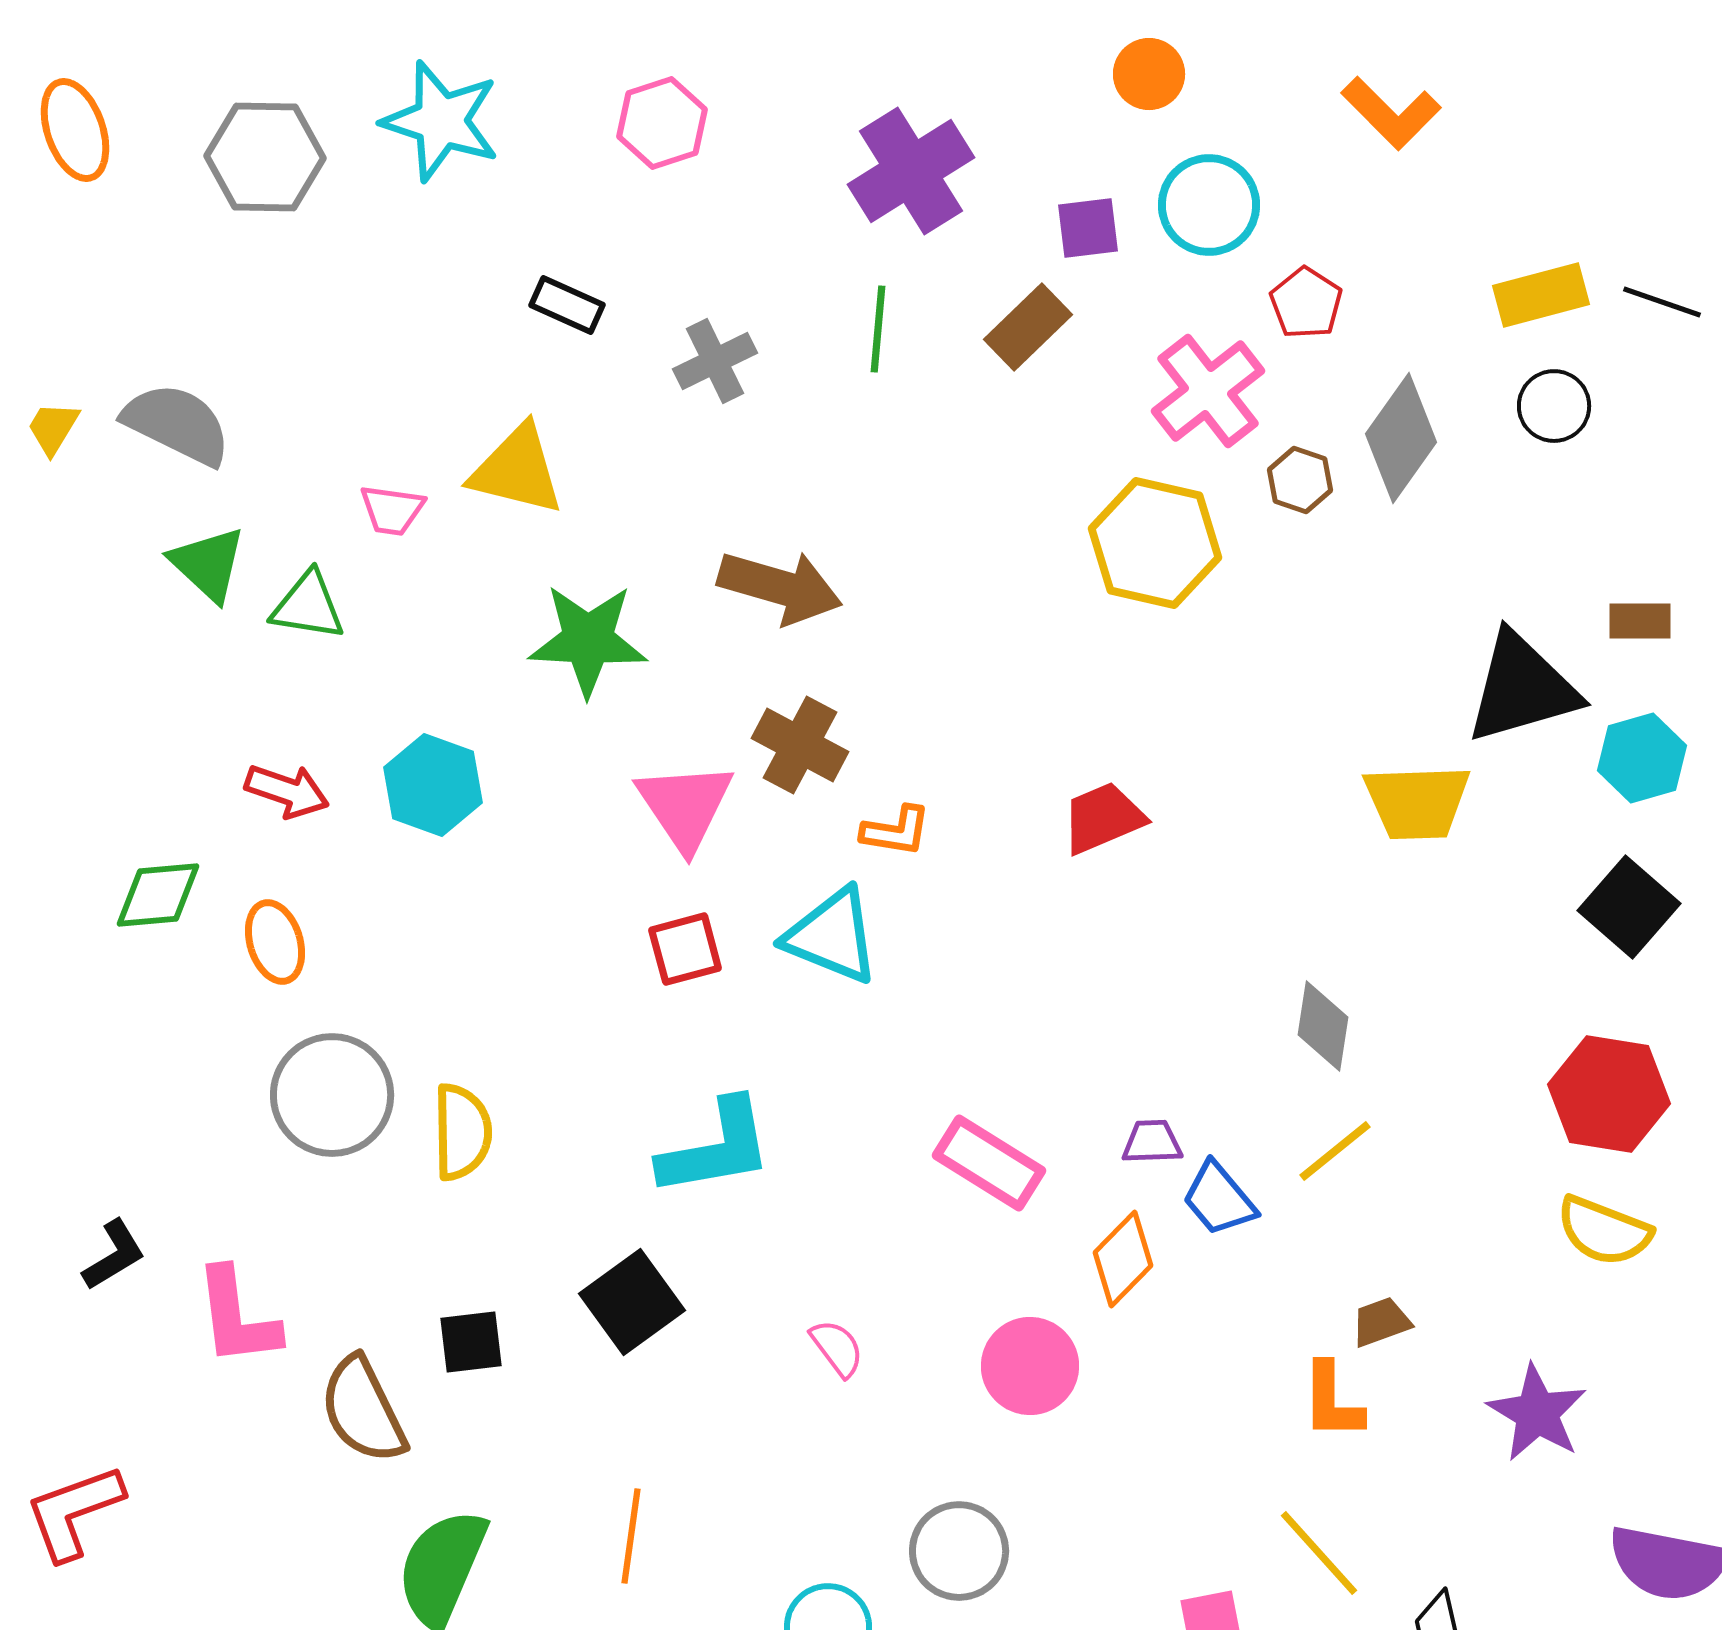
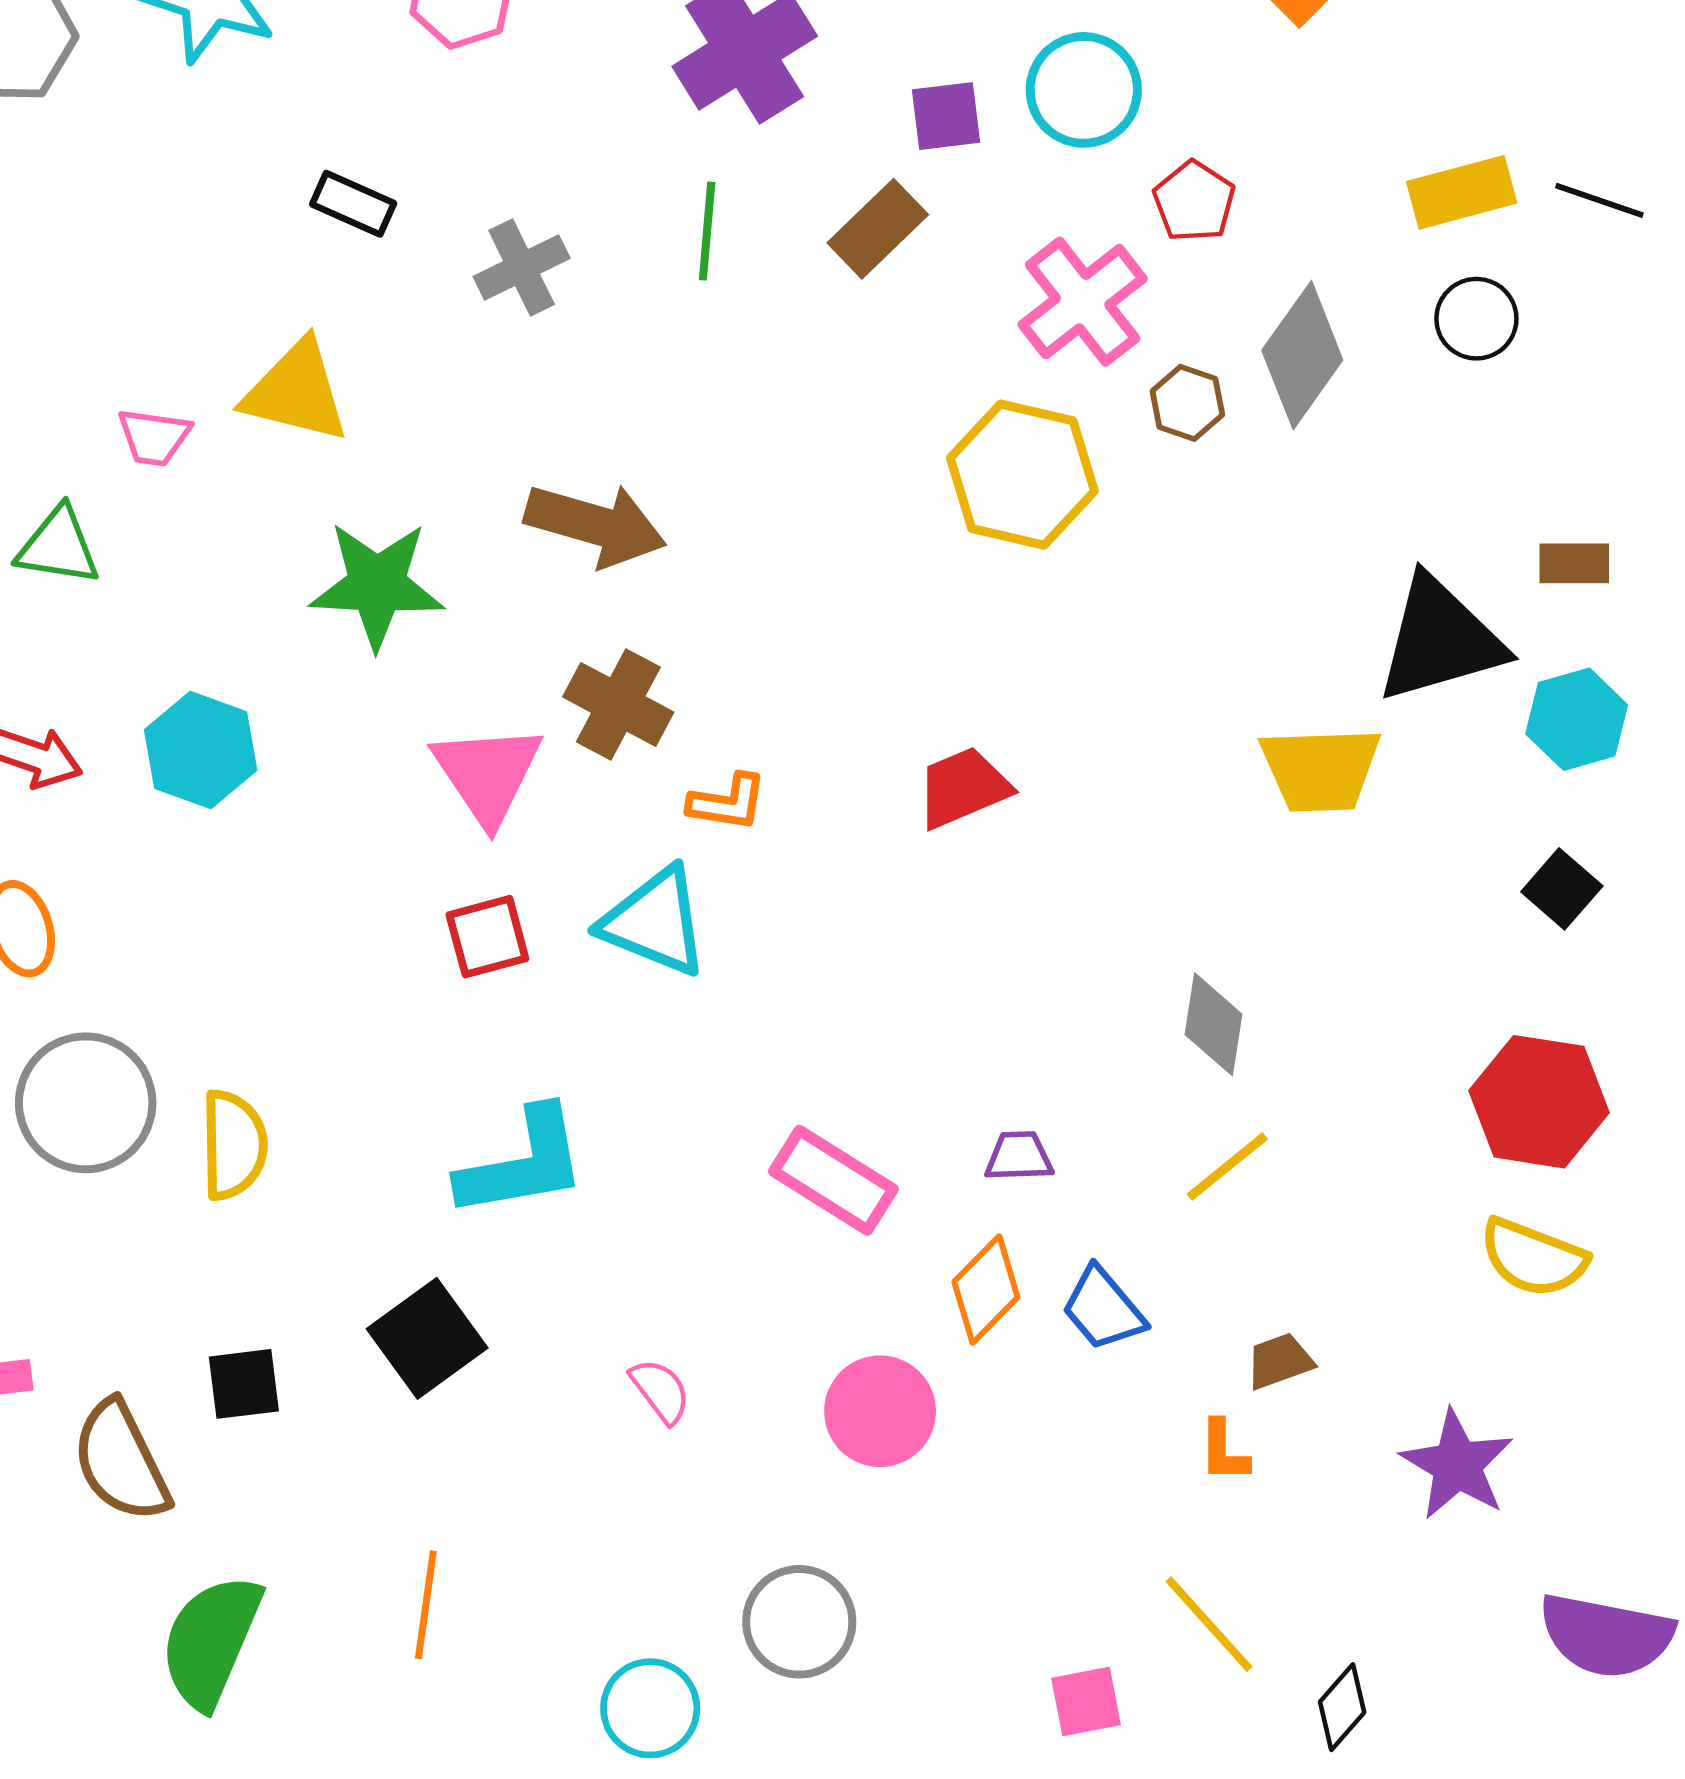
black square: (1629, 907) -> (1562, 889), size x0.7
blue trapezoid: (1219, 1199) -> (1103, 1309), moved
orange L-shape: (1332, 1401) -> (1224, 1451), size x0.7

